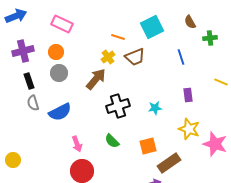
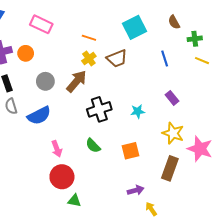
orange line: (118, 37) -> (89, 38), moved
orange circle: (56, 52) -> (26, 53), moved
gray circle: (59, 73) -> (45, 81), moved
yellow line: (221, 82) -> (202, 61), moved
purple rectangle: (188, 95) -> (172, 98), turned -32
brown rectangle: (169, 163) -> (170, 168), moved, turned -35

